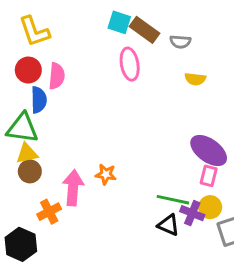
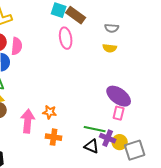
gray semicircle: (180, 42) -> (112, 28), moved
yellow circle: (210, 207) -> (120, 142), moved
orange cross: (49, 212) -> (54, 137), moved, turned 35

